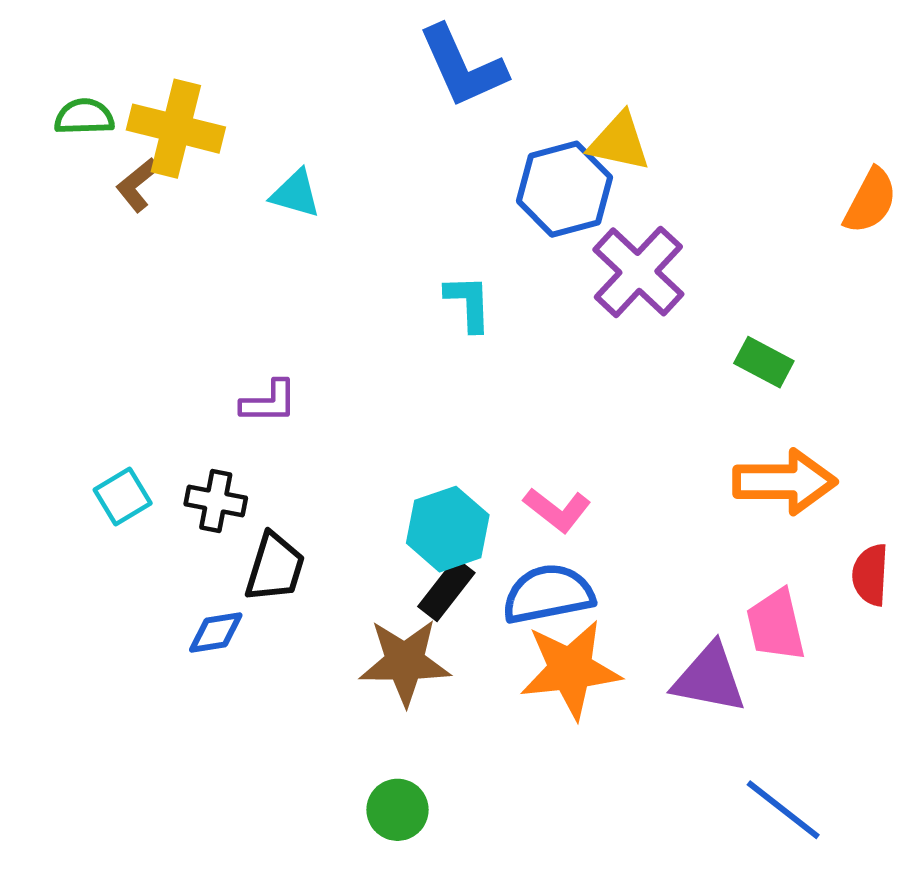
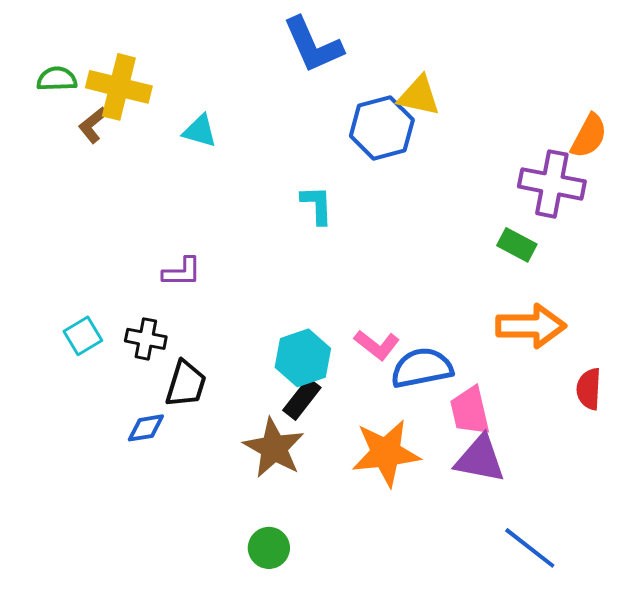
purple cross: (638, 272) -> (552, 184), moved, turned -32
blue semicircle: (548, 594) -> (422, 368), moved
pink trapezoid: (776, 625) -> (470, 411), moved
brown star: (405, 662) -> (274, 448), turned 30

